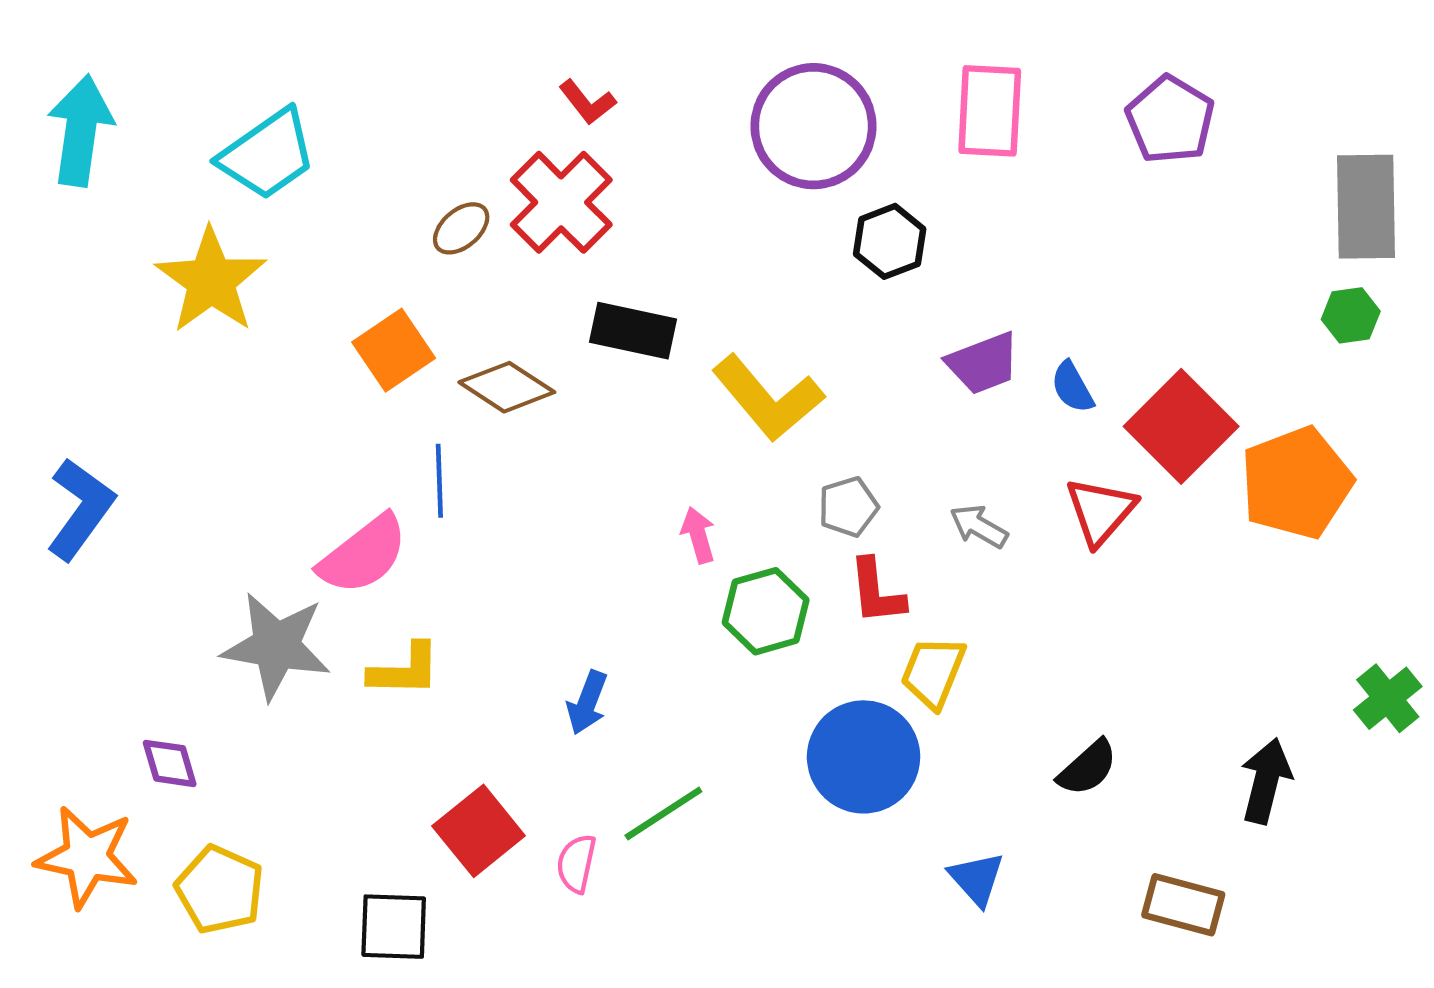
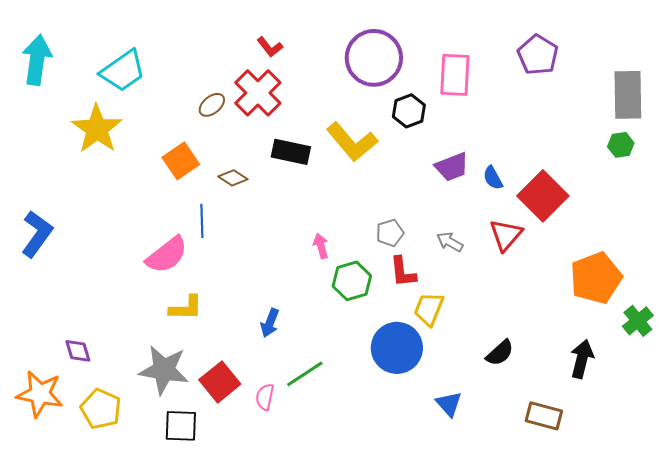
pink rectangle: (990, 111) -> (455, 75), moved
brown diamond: (507, 387) -> (233, 178), size x0.7
yellow L-shape: (768, 398) -> (352, 142), moved
orange pentagon: (1296, 483) -> (596, 278), moved
gray star: (276, 646) -> (164, 370), moved

